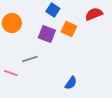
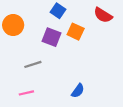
red semicircle: (94, 14) -> (103, 15), turned -126
pink line: (11, 73) -> (26, 93), moved, turned -32

